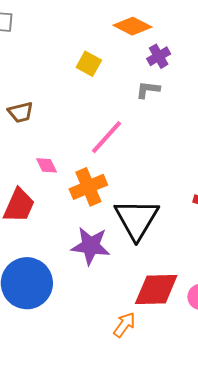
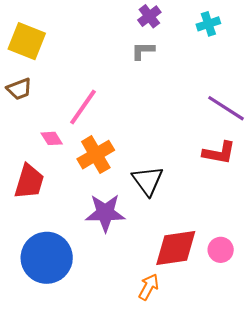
yellow square: (89, 64) -> (27, 41), moved, size x1.5
pink line: (107, 137) -> (83, 107), moved
black triangle: (137, 219) -> (148, 181), size x0.7

